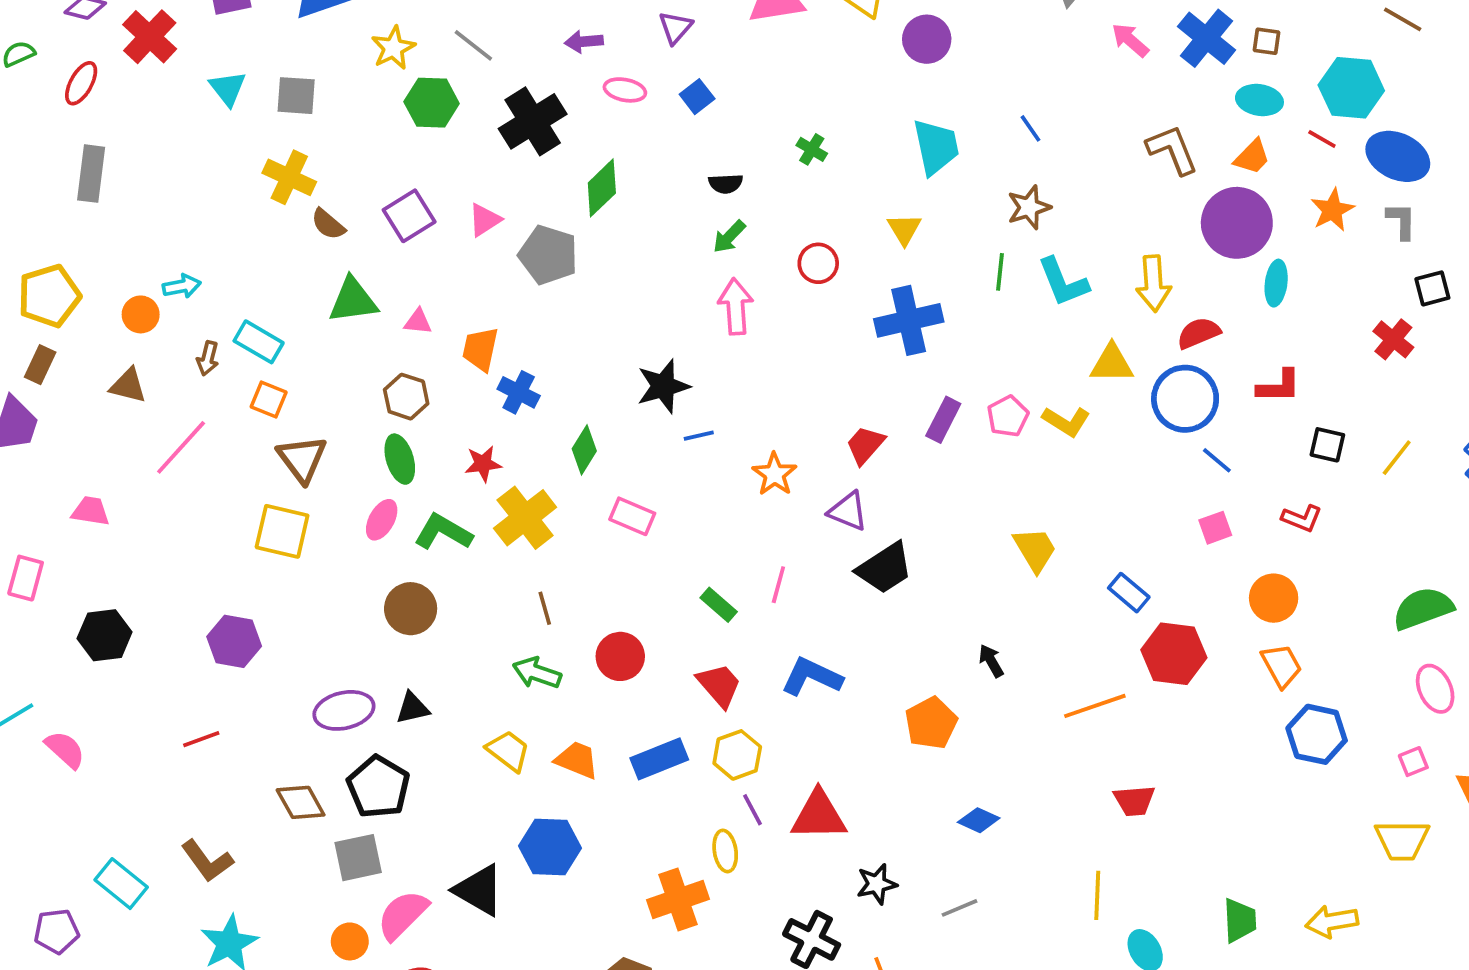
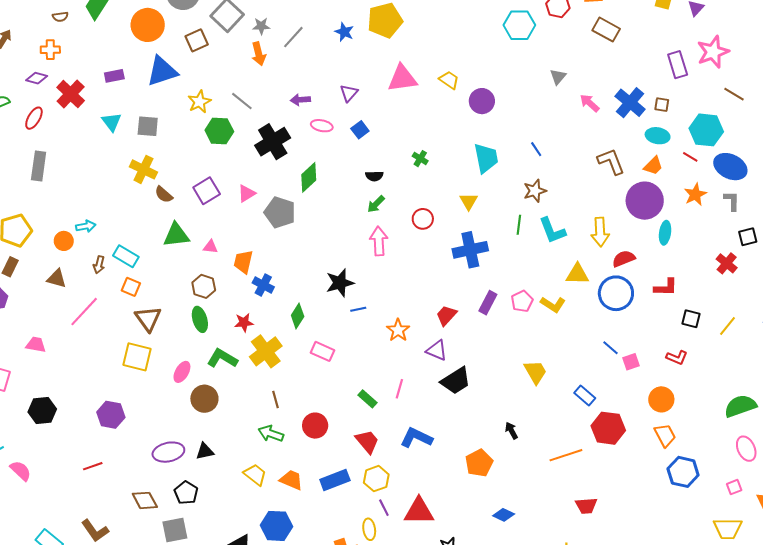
blue line: (1217, 460) -> (611, 348), moved
pink ellipse: (382, 520) -> (182, 372), moved
black pentagon: (378, 787) -> (186, 493), size x0.7

